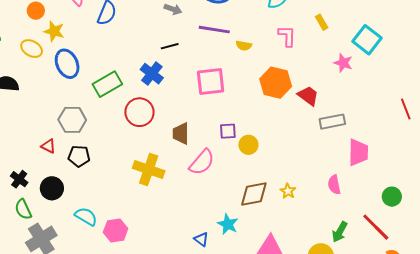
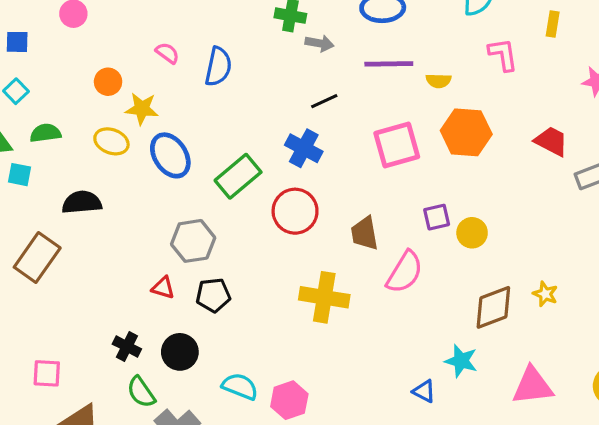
yellow rectangle: (322, 22) -> (553, 24), turned 49
orange hexagon: (276, 83) -> (466, 132), moved

